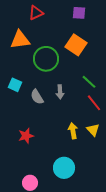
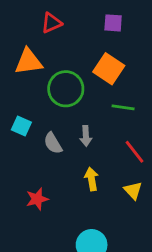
green line: (89, 82) -> (123, 107), moved, turned -35
yellow arrow: (73, 131) -> (92, 179), moved

